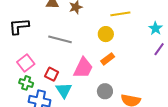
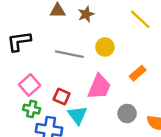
yellow line: (120, 14) -> (140, 19), turned 54
yellow circle: (106, 34) -> (105, 47), moved
orange rectangle: (108, 59) -> (138, 73), moved

